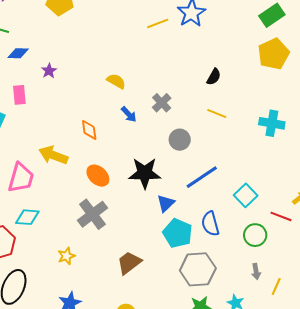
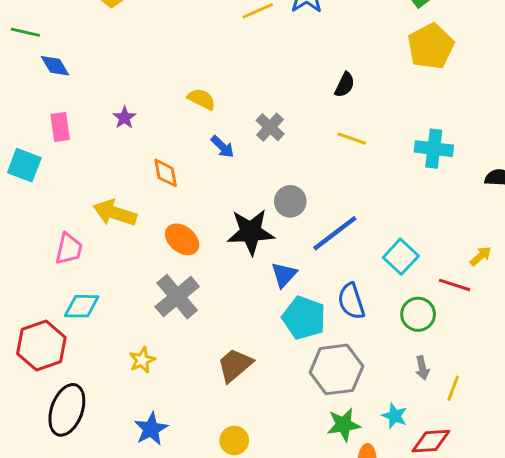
blue diamond: (18, 53) -> (55, 66), turned 60
purple star: (49, 71) -> (124, 118), moved
gray circle: (180, 140) -> (290, 201), moved
pink trapezoid: (21, 178) -> (69, 249), size x0.7

